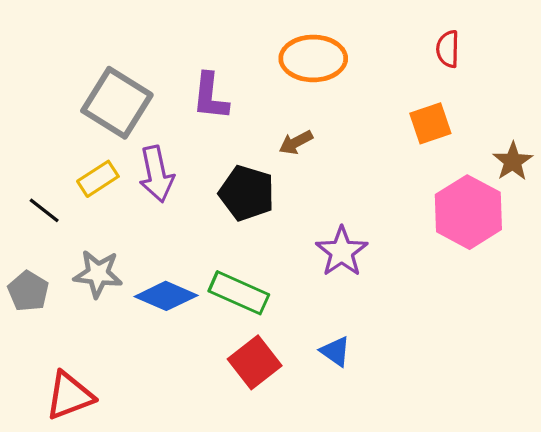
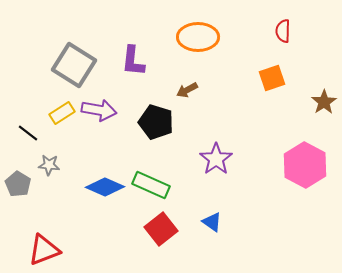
purple arrow: (157, 174) -> (99, 110), turned -68
pink hexagon: (468, 212) -> (305, 165), moved
gray star: (98, 274) -> (49, 165), moved, size x0.7

